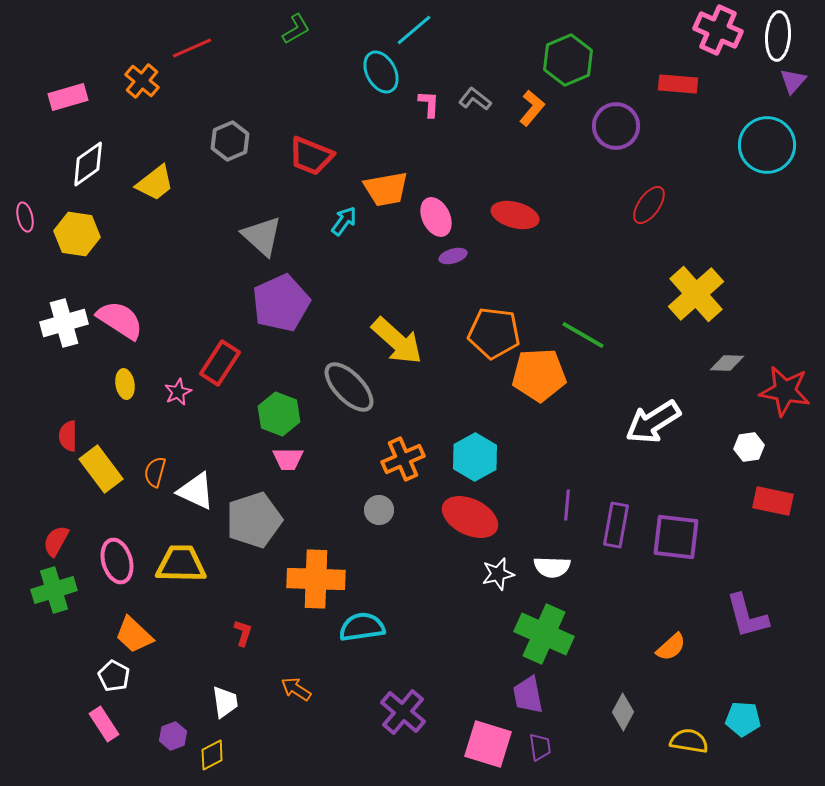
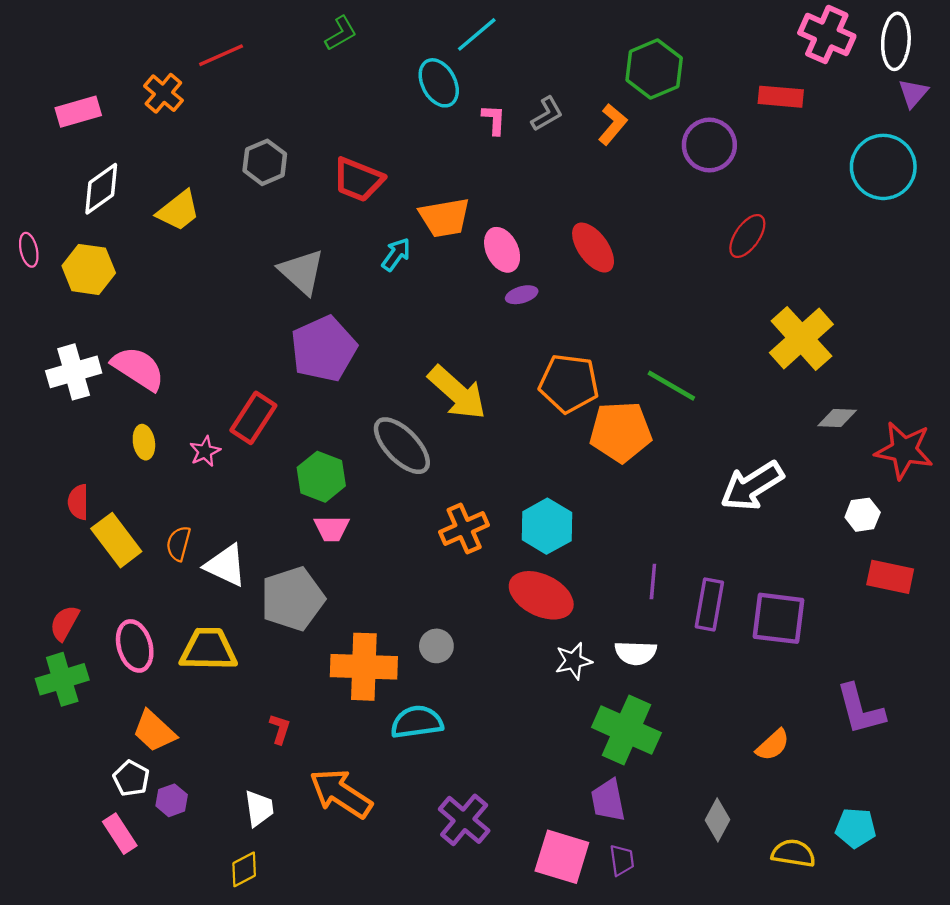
gray L-shape: (475, 99) -> (547, 114), turned 112
red ellipse: (515, 215) -> (593, 248), turned 39
gray circle: (379, 510) -> (436, 646), moved
orange arrow: (296, 689) -> (341, 793), size x1.8
purple hexagon: (173, 736) -> (172, 800), moved

